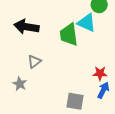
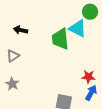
black arrow: (26, 27) -> (21, 30), size x0.6
gray triangle: (34, 61) -> (13, 56), moved

